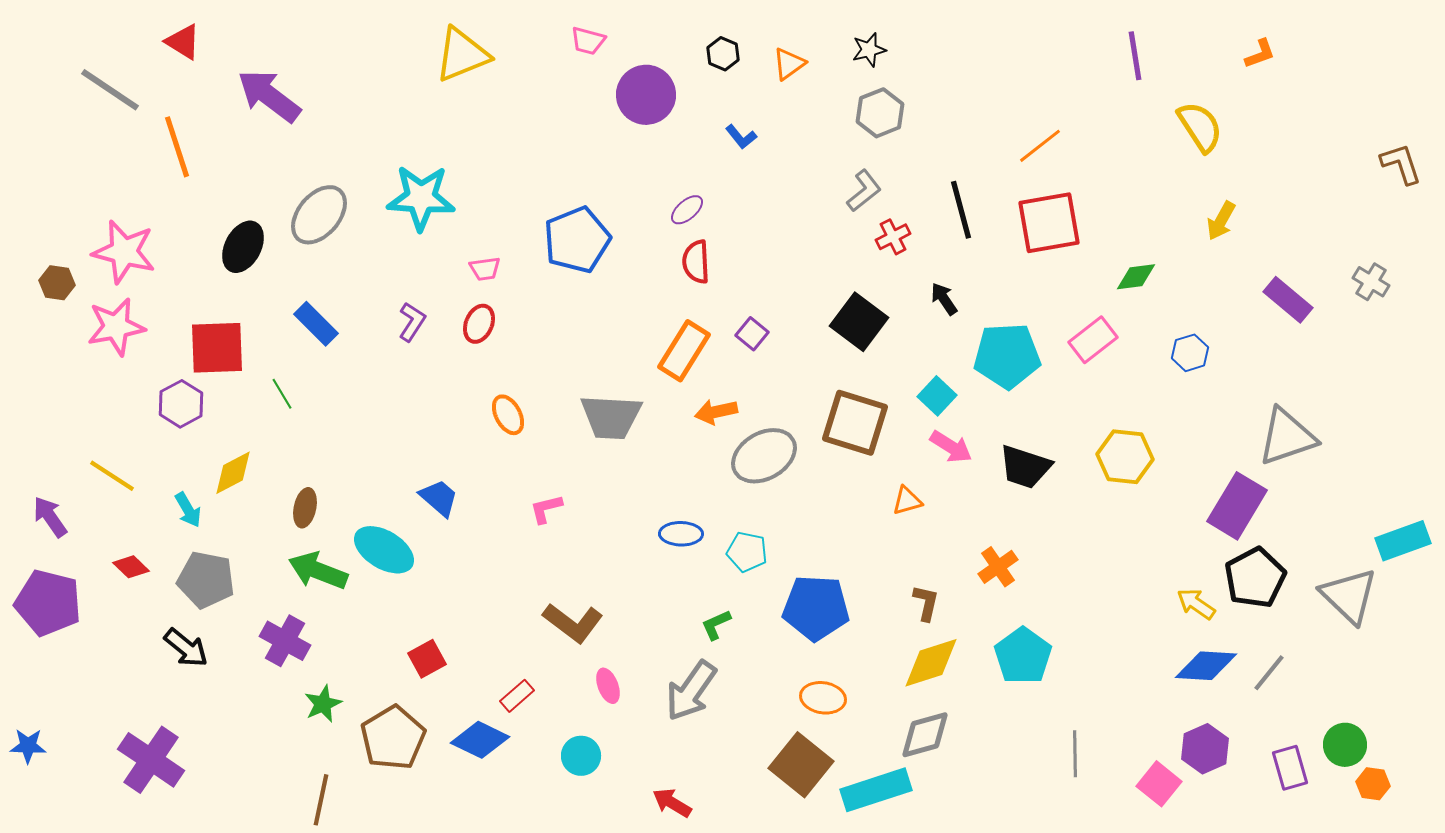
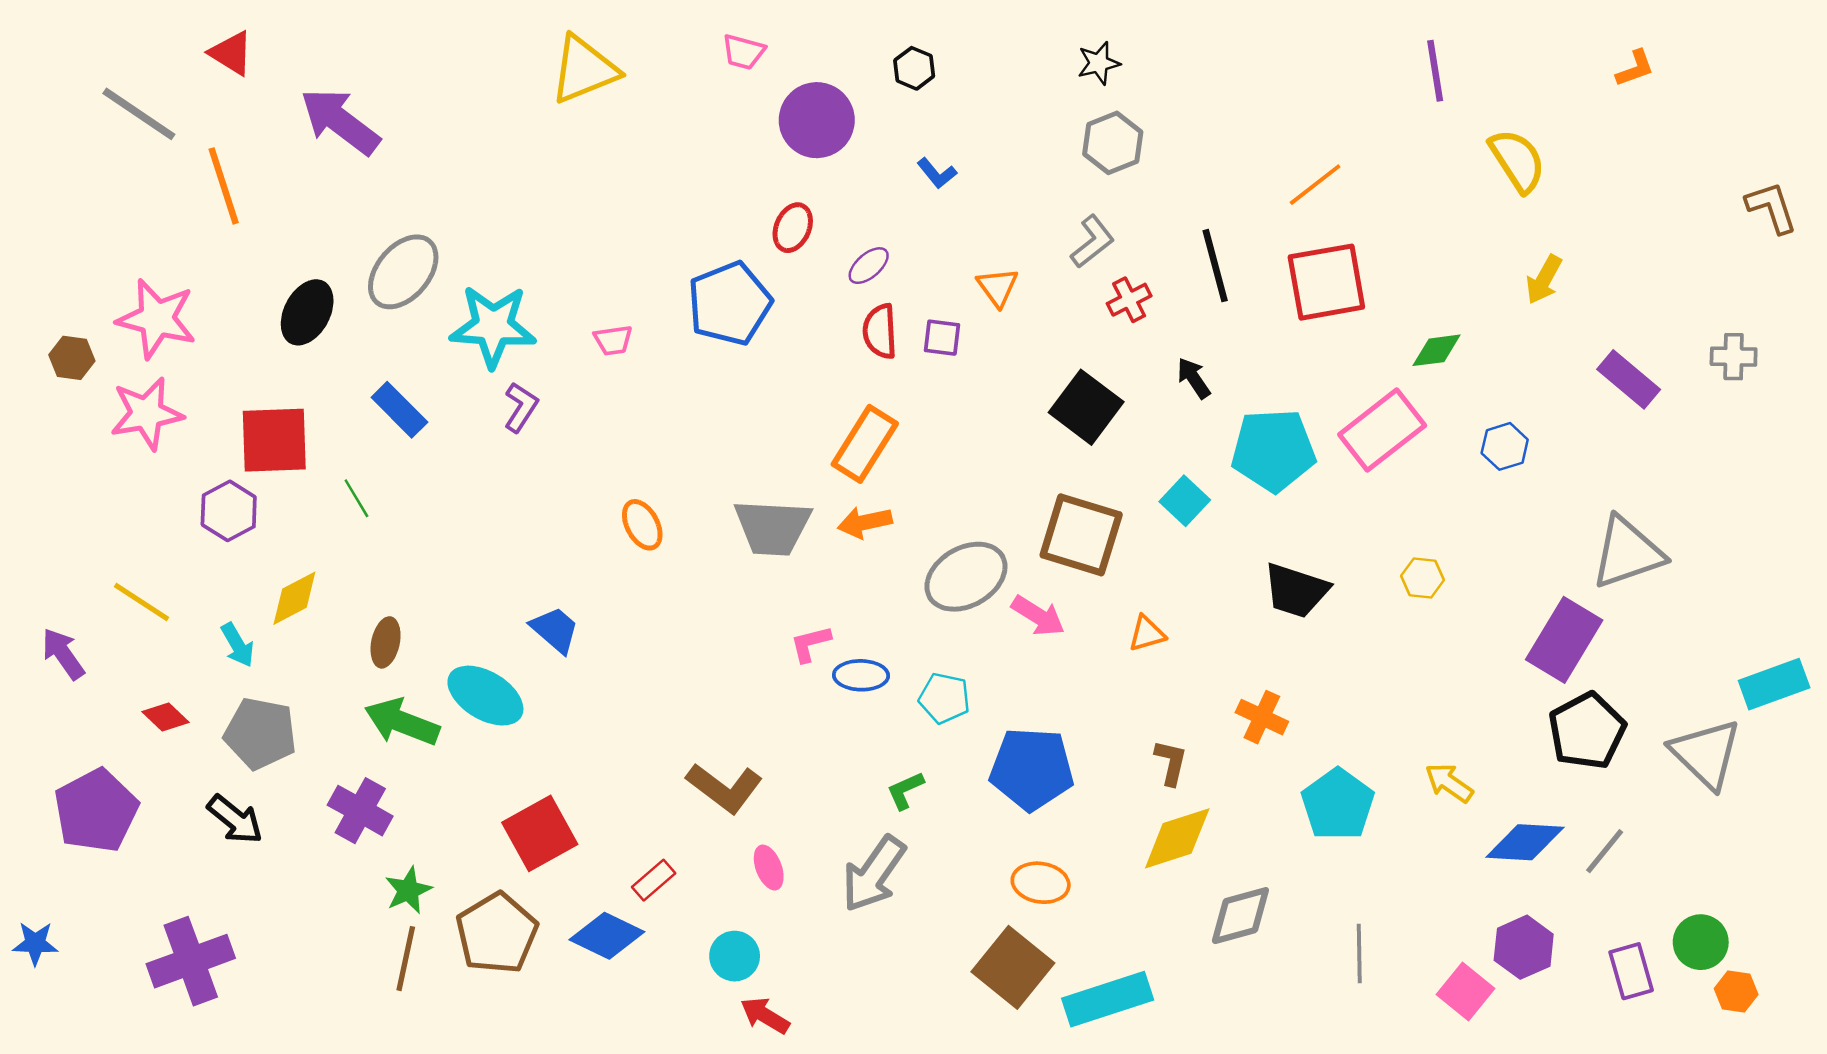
orange L-shape: (1260, 54) -> (1635, 68), moved
orange triangle: (789, 64) -> (998, 287), moved, turned -30
cyan star: (421, 198) -> (493, 326), moved
gray cross: (1371, 282) -> (1734, 357), turned -30
red ellipse: (479, 324) -> (793, 228), moved
purple square: (752, 334) -> (942, 338), moved, turned -32
pink rectangle: (1093, 340) -> (1382, 430), size x1.4
orange arrow: (716, 412) -> (865, 522), moved
pink arrow: (951, 447) -> (1038, 616), moved
yellow hexagon: (1125, 457) -> (1423, 578), size x0.6
pink L-shape: (546, 509) -> (810, 644), moved
orange cross: (998, 567) -> (1262, 717), turned -30
purple pentagon: (48, 603) -> (96, 811), moved, turned 30
yellow arrow: (1196, 604) -> (1449, 783), moved
cyan pentagon: (1023, 656) -> (1338, 804), moved
red square: (427, 659) -> (540, 833), size x1.5
gray diamond: (925, 735) -> (1240, 916), moved
purple cross: (151, 760) -> (191, 961), turned 36
brown line: (321, 800) -> (406, 959), moved
red arrow: (672, 803) -> (765, 1015), moved

